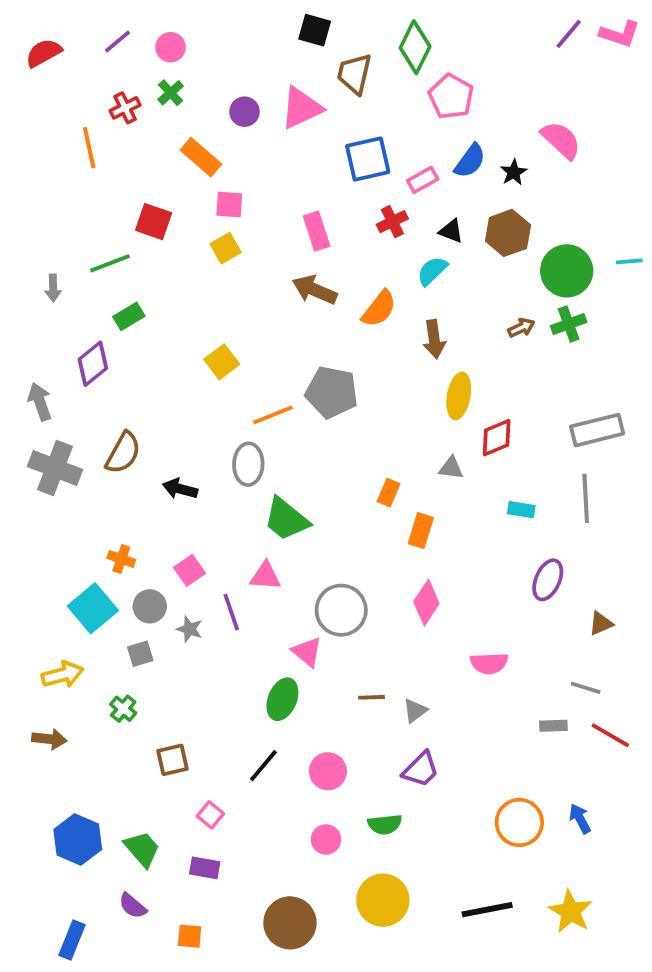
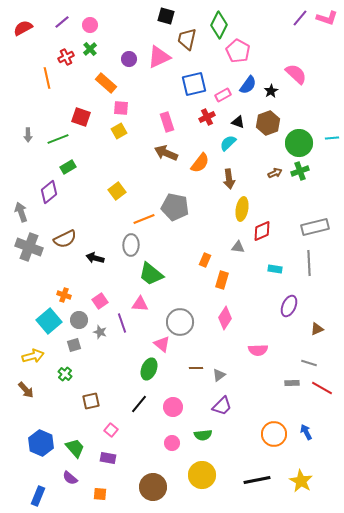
gray arrow: (53, 288) -> (28, 135), moved
brown semicircle: (123, 453) -> (65, 239), turned 35
brown arrow: (49, 739) -> (26, 390), turned 42

